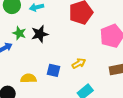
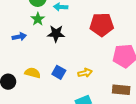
green star: (19, 33) -> (38, 19), moved

